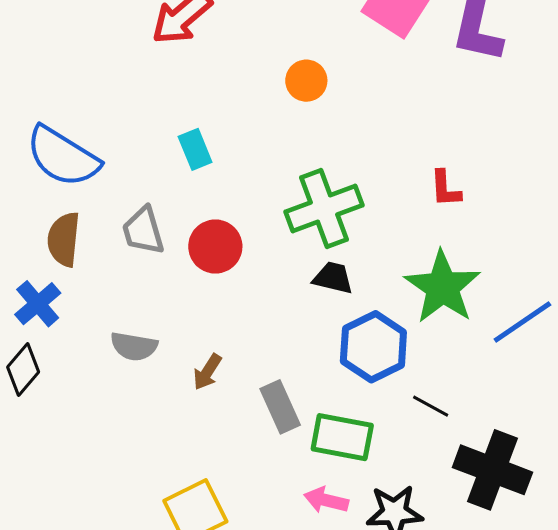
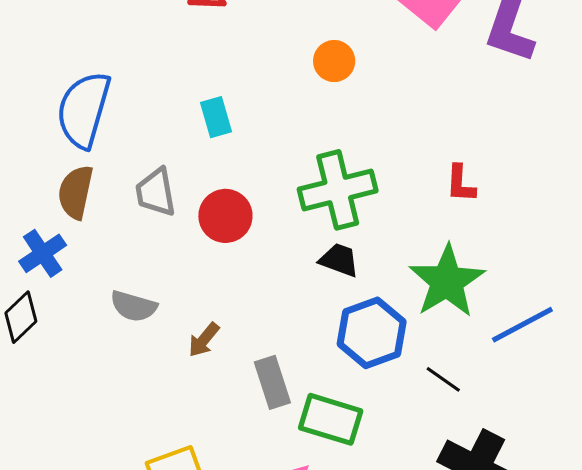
blue semicircle: (63, 157) -> (84, 110), turned 68
black line: (431, 406) -> (443, 379), moved

